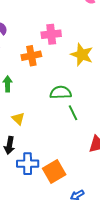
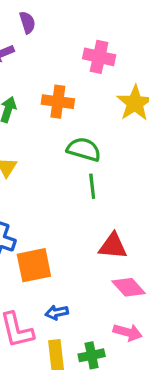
orange cross: (31, 56) -> (58, 102), moved

